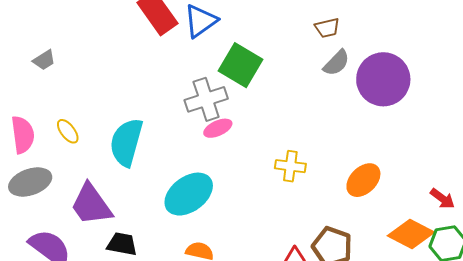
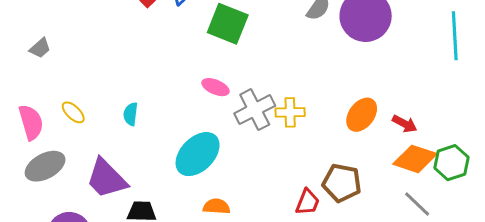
gray cross: (206, 99) -> (255, 110), moved
pink ellipse: (218, 128) -> (215, 87), turned 56
cyan semicircle: (126, 142) -> (131, 114), size x0.5
red arrow: (442, 199) -> (405, 124), moved

